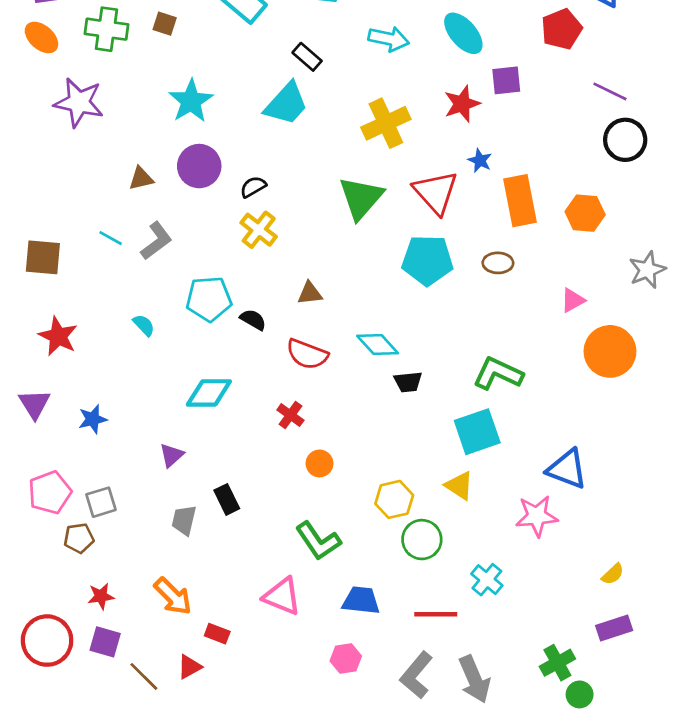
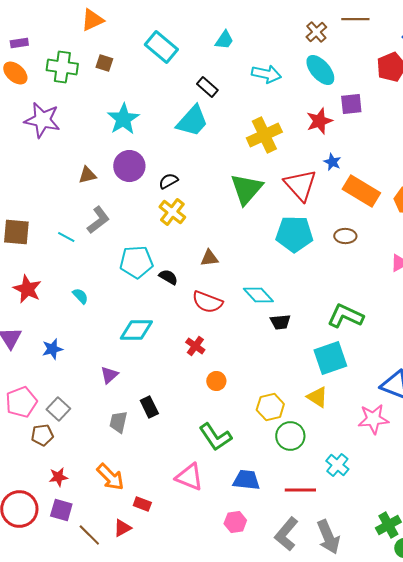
orange rectangle: (520, 201) -> (361, 191), turned -48
cyan line: (111, 238) -> (66, 237), moved
cyan semicircle: (144, 325) -> (80, 296), moved
gray square: (101, 502) -> (58, 409), turned -30

